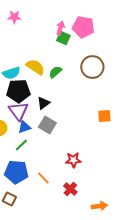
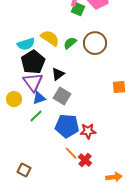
brown circle: (92, 67) -> (95, 43), moved
black pentagon: (18, 91) -> (33, 62), turned -30
blue pentagon: (16, 172) -> (67, 126), moved
orange line: (43, 178) -> (71, 153), moved

